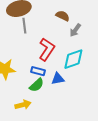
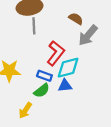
gray arrow: (75, 30) -> (88, 35), size x1.5
cyan diamond: (73, 59) -> (68, 68), moved
yellow arrow: (23, 105) -> (25, 110), turned 133

